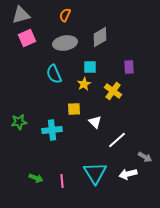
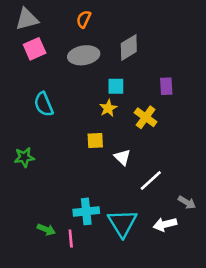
cyan semicircle: (54, 74) -> (44, 104), moved
cyan cross: (52, 130) -> (86, 211), moved
pink line: (62, 181) -> (71, 239), moved

